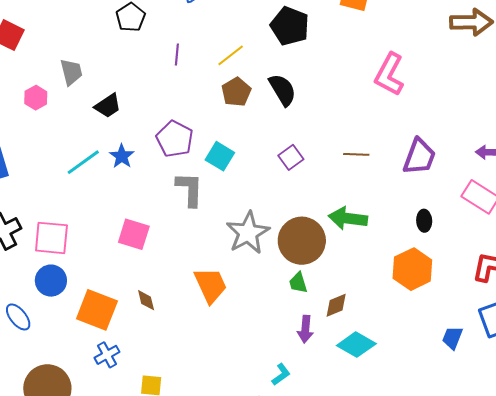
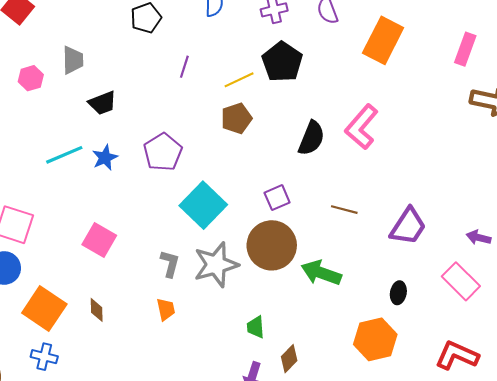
black pentagon: (290, 26) -> (282, 62), moved
pink L-shape: (389, 74) -> (361, 127), moved
black semicircle: (282, 90) -> (311, 138), moved, turned 40
cyan square: (220, 156) -> (203, 205), moved, size x1.5
gray L-shape: (190, 189) -> (170, 264), moved, size x0.7
brown circle: (302, 241) -> (272, 245), moved
orange trapezoid: (211, 285) -> (166, 309), size x0.6
brown diamond: (336, 305) -> (289, 359), turned -36
blue cross: (107, 355) -> (44, 357), turned 30

